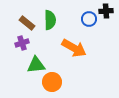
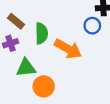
blue circle: (89, 19) -> (92, 26), moved
green semicircle: (50, 20) -> (41, 33), moved

